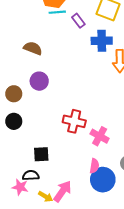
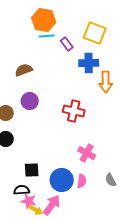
brown semicircle: (33, 48) -> (24, 70), turned -42
red cross: (74, 121) -> (74, 111), moved
blue circle: (103, 180) -> (62, 180), moved
pink star: (20, 187) -> (29, 201), moved

